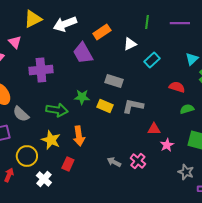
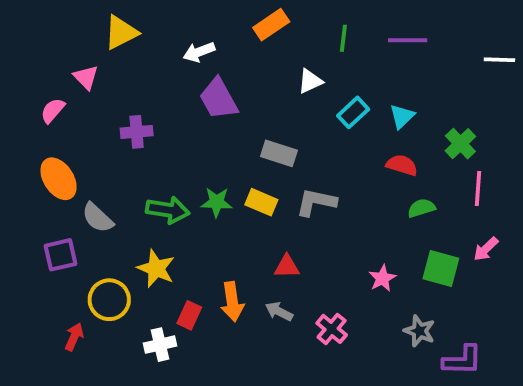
white arrow: (65, 24) -> (199, 52), moved, size x0.7
orange rectangle: (102, 32) -> (271, 25), moved
cyan triangle: (192, 59) -> (402, 116), moved
purple cross: (41, 70) -> (137, 132), size x0.7
green star: (82, 97) -> (217, 202), moved
red triangle: (154, 129) -> (287, 267), moved
orange arrow: (79, 136) -> (232, 302), moved
pink cross: (138, 161) -> (332, 329), moved
white cross: (44, 179) -> (160, 345), moved, turned 35

